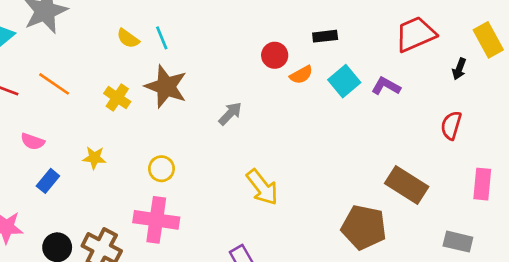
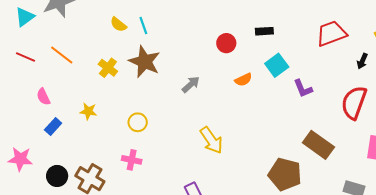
orange semicircle: (301, 75) -> (243, 80), moved
purple L-shape: (386, 86) -> (303, 88), moved, turned -145
red semicircle: (451, 125) -> (354, 103), size x1.6
pink semicircle: (33, 142) -> (43, 97), turned 42
pink cross: (156, 220) -> (132, 160), size x0.6

